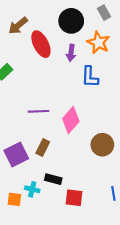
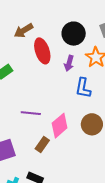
brown circle: (102, 145) -> (92, 124), moved
brown rectangle: (43, 147) -> (42, 145), moved

